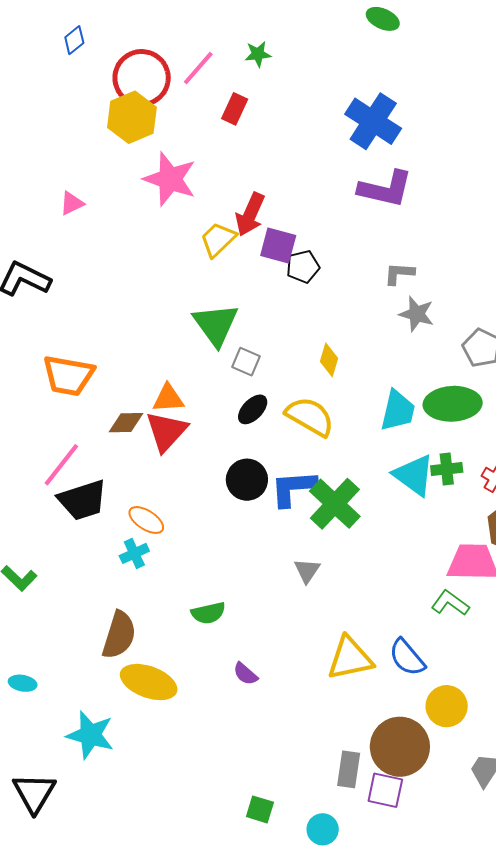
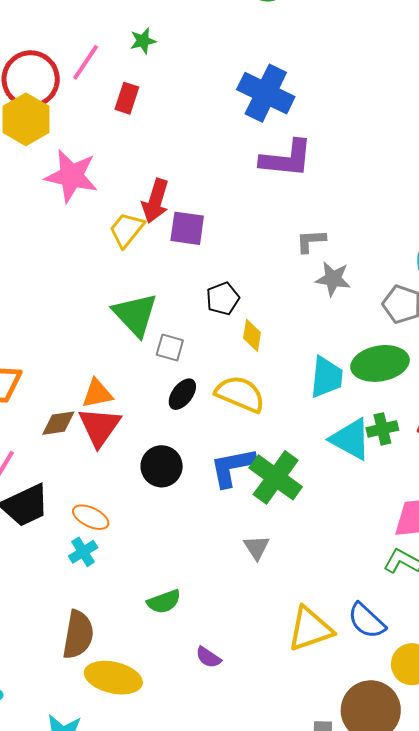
black pentagon: (303, 267) -> (223, 299), moved
black circle: (247, 480) -> (162, 466), moved

